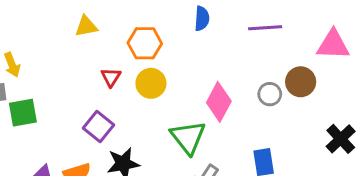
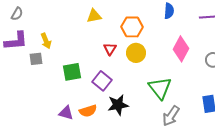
pink diamond: (219, 102) -> (181, 49), moved
green square: (23, 113) -> (72, 72), moved

